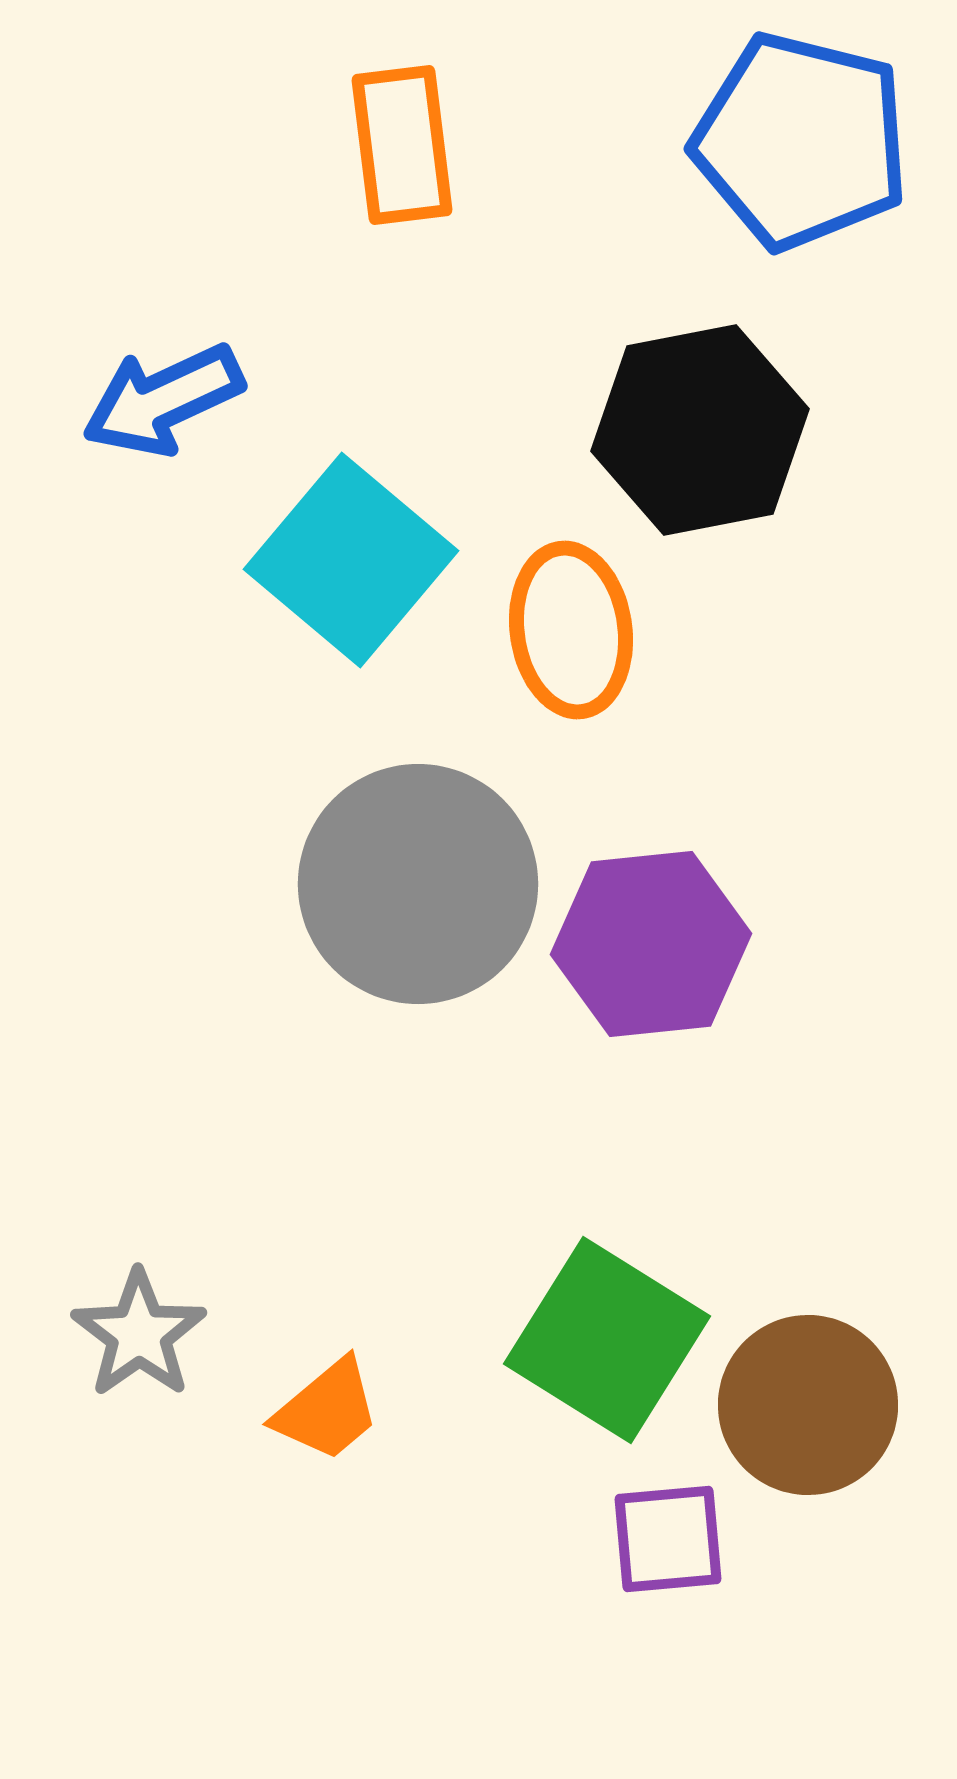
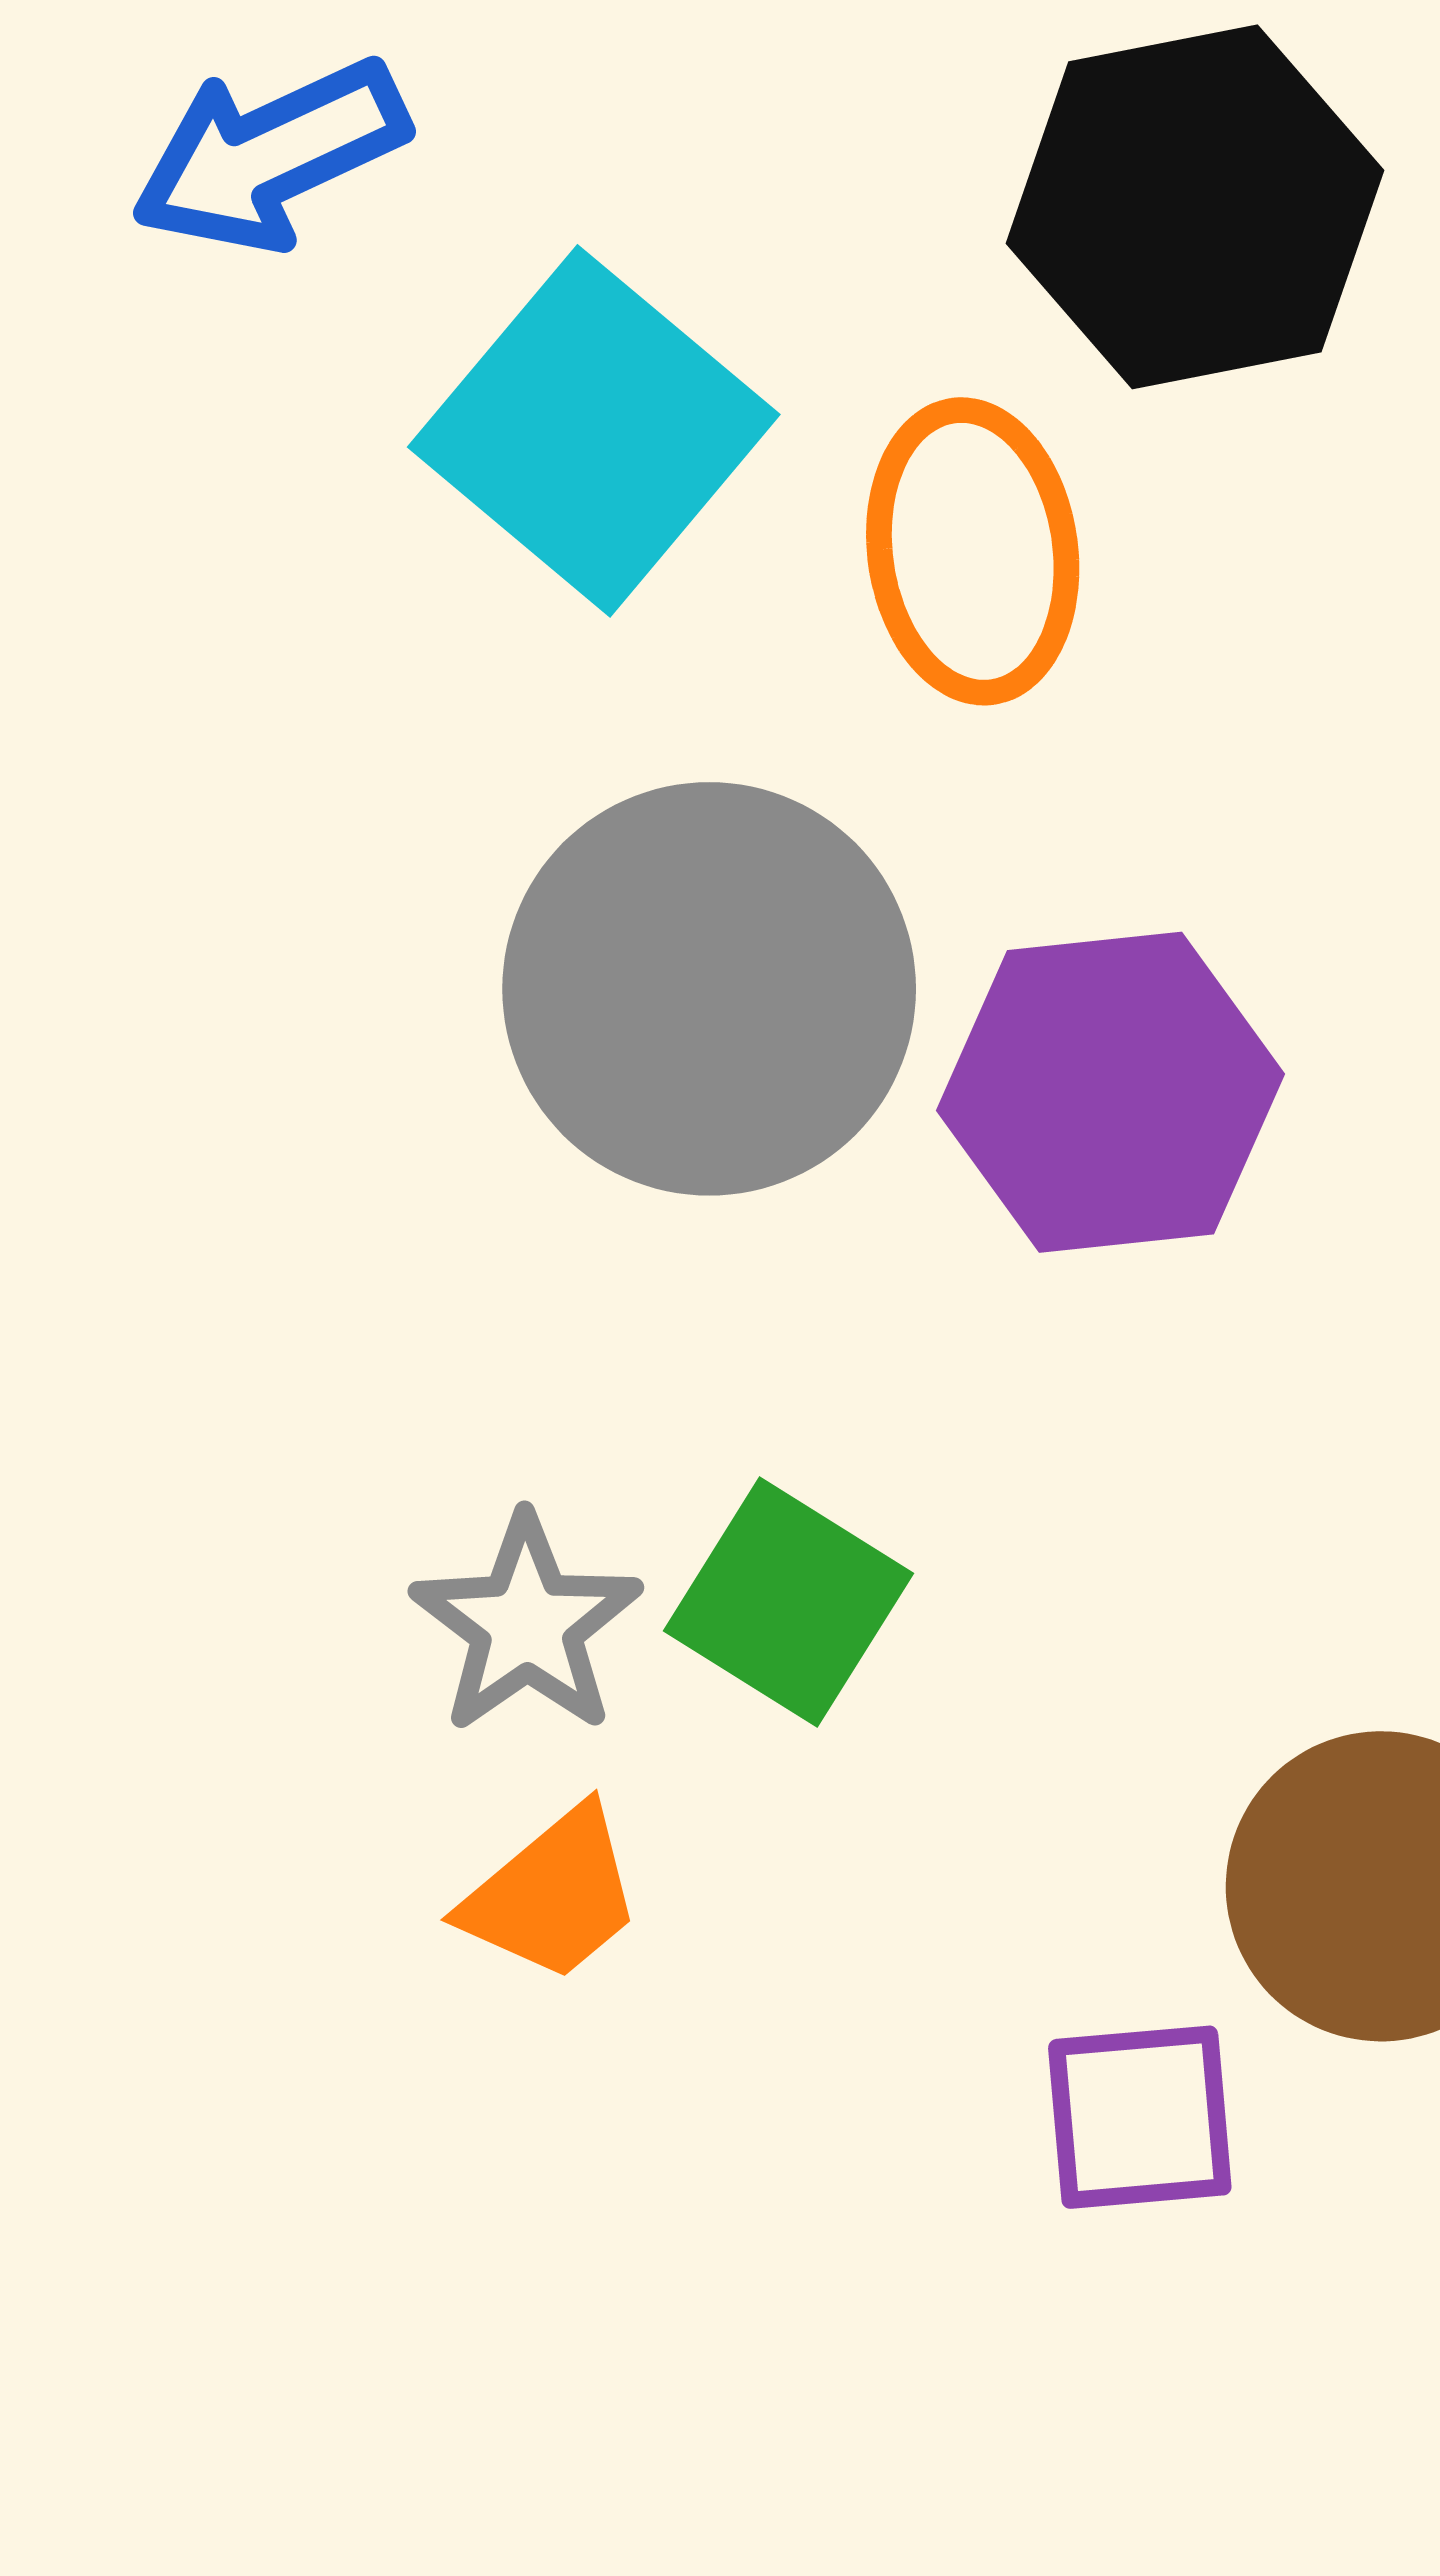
gray star: (139, 1334) -> (527, 1625), moved
green square: (607, 1340) -> (788, 1602), moved, size x0.7

